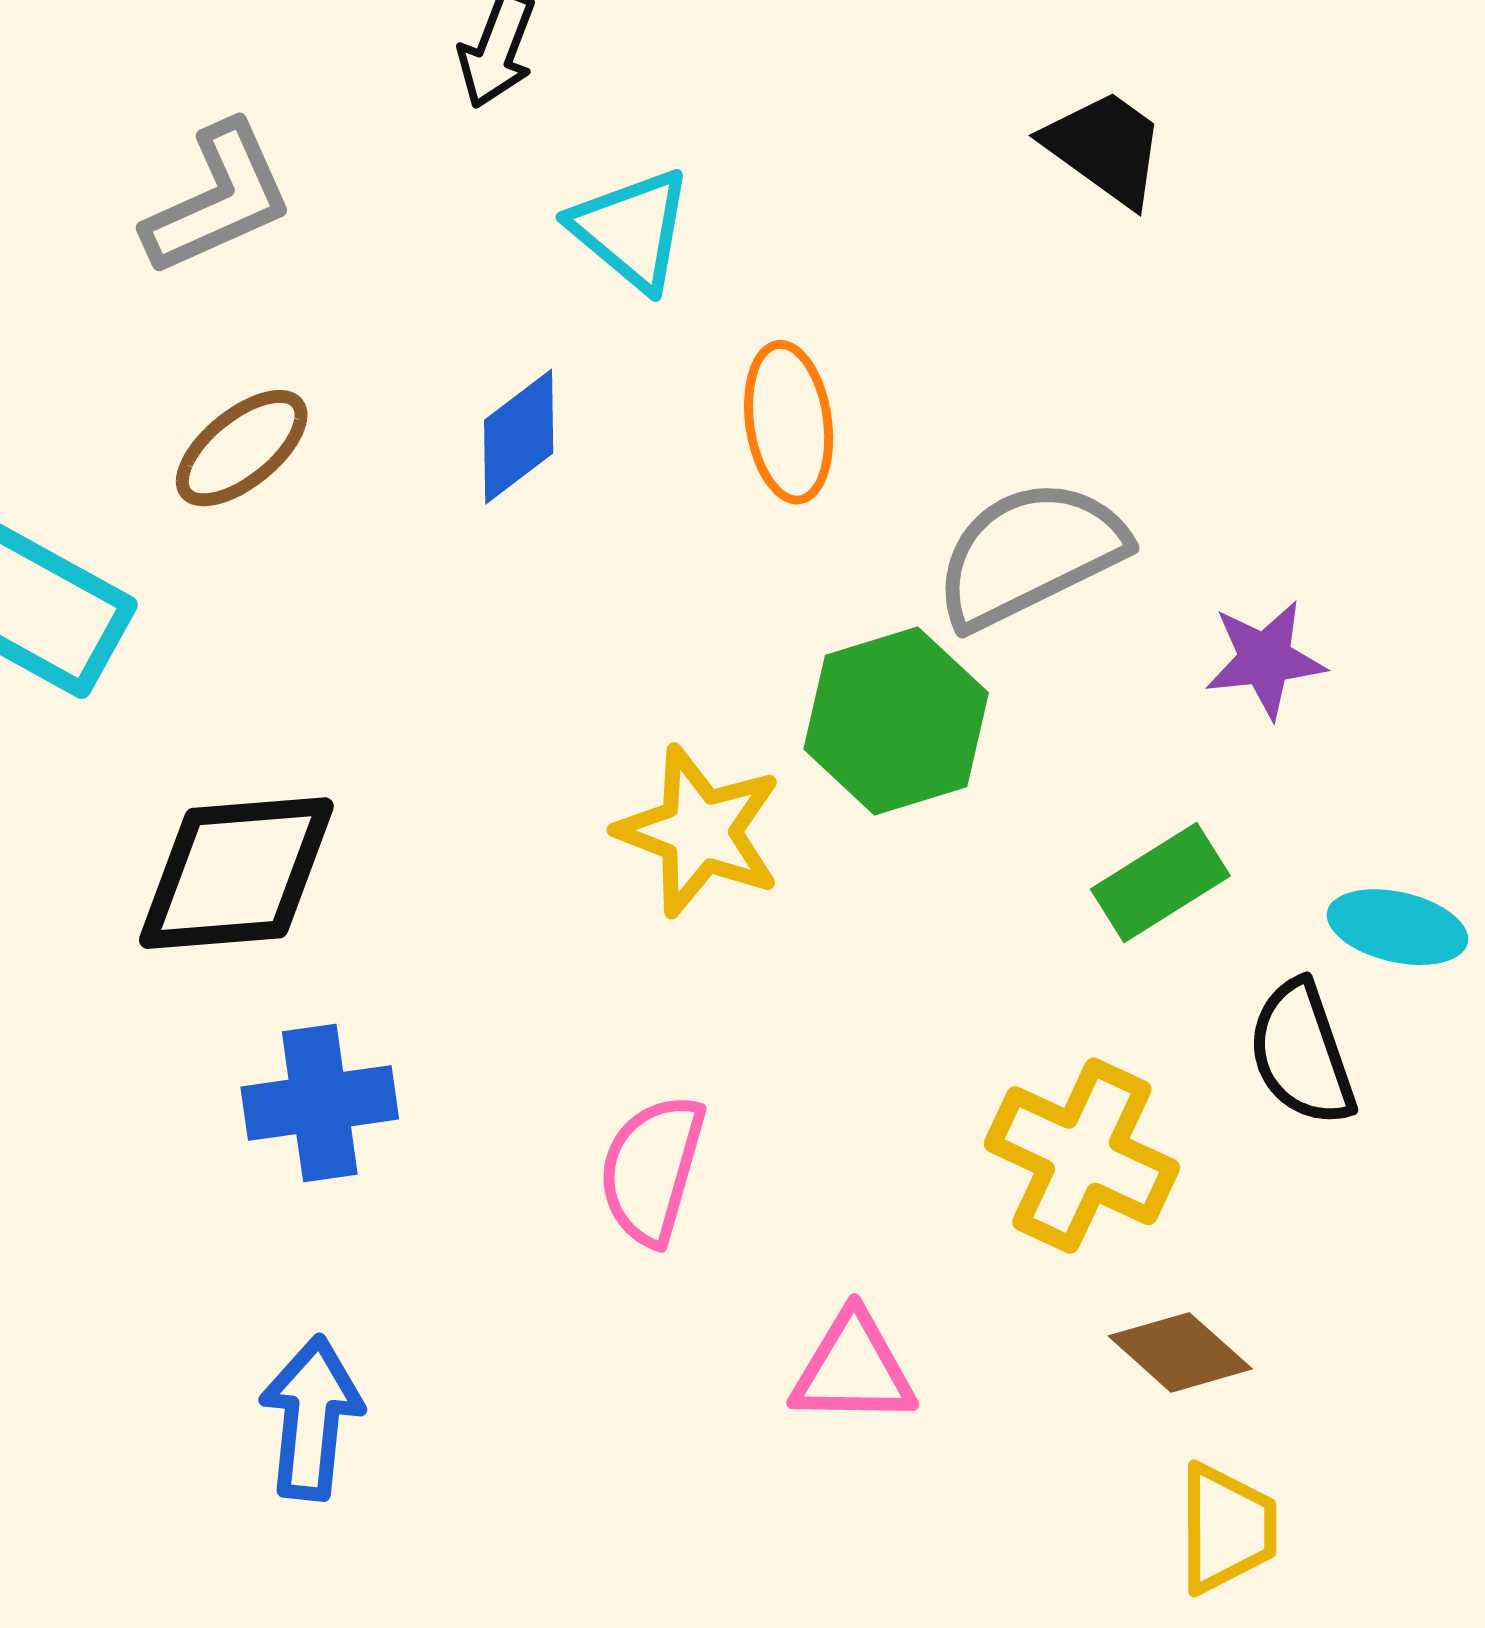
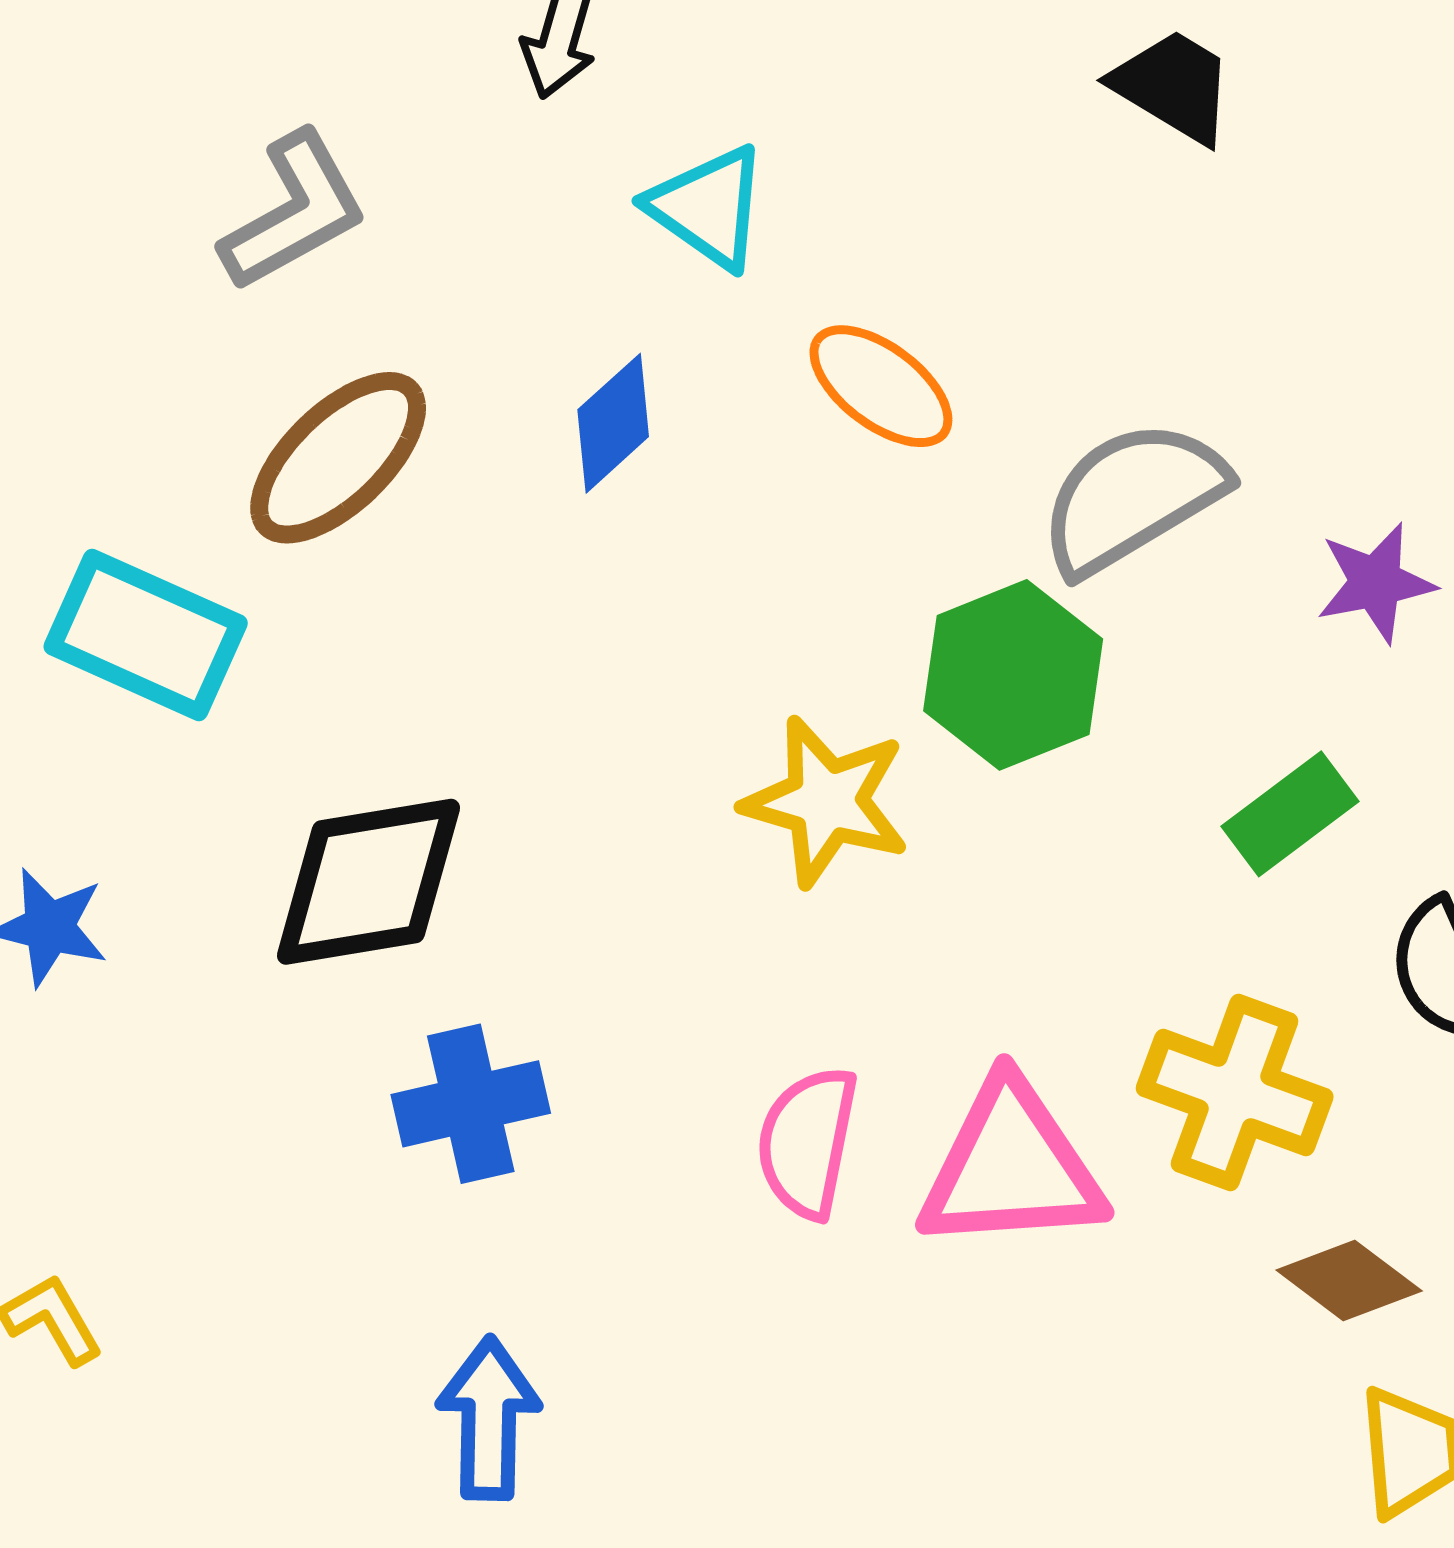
orange ellipse: (789, 422) -> (881, 386), turned -40
brown ellipse: (242, 448) -> (338, 458), size x1.4
pink triangle: (853, 1369) -> (1011, 1167), moved, size x1.5

